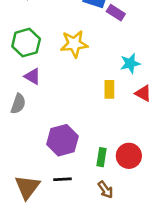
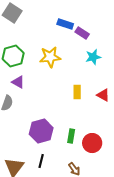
cyan star: (130, 63) -> (93, 57), moved
green rectangle: (102, 157) -> (71, 136), moved
black line: (62, 179) -> (41, 161), turned -72

